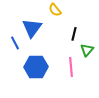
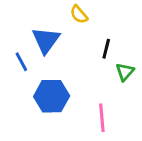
pink line: (71, 67) -> (102, 118), moved

